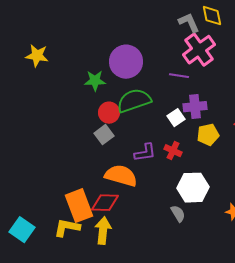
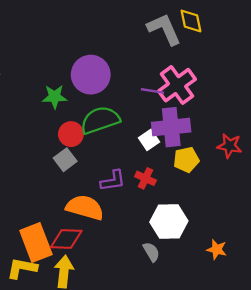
gray L-shape: (189, 23) -> (164, 29), size x1.4
pink cross: (199, 50) -> (177, 85), moved
purple cross: (195, 107) -> (171, 127), size x1.4

